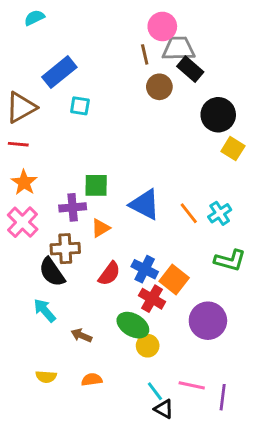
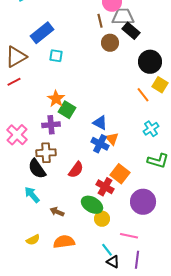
red line: (18, 144) -> (14, 82), turned -32
orange star: (24, 182) -> (56, 99), moved
green square: (96, 185) -> (67, 110), turned 30
blue triangle: (145, 204) -> (100, 123), size x0.7
orange line: (189, 213) -> (143, 95), moved
orange triangle: (101, 228) -> (112, 139), moved, turned -40
blue cross: (145, 269) -> (100, 144), moved
yellow semicircle: (46, 377) -> (33, 240), turned -32
orange semicircle: (92, 380) -> (64, 242), size x1.5
pink line: (192, 385) -> (129, 236), moved
purple line: (223, 397) -> (137, 260), moved

